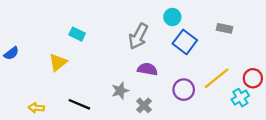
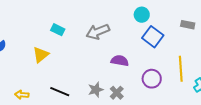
gray arrow: (138, 36) -> (98, 32), moved, turned 40
yellow line: (217, 78) -> (181, 69), turned -55
gray star: (120, 91) -> (96, 90), moved

